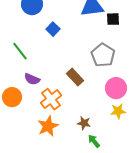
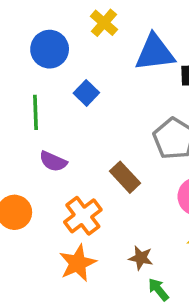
green line: (20, 51) -> (36, 112), moved, turned 36
purple semicircle: (32, 79) -> (53, 161), moved

